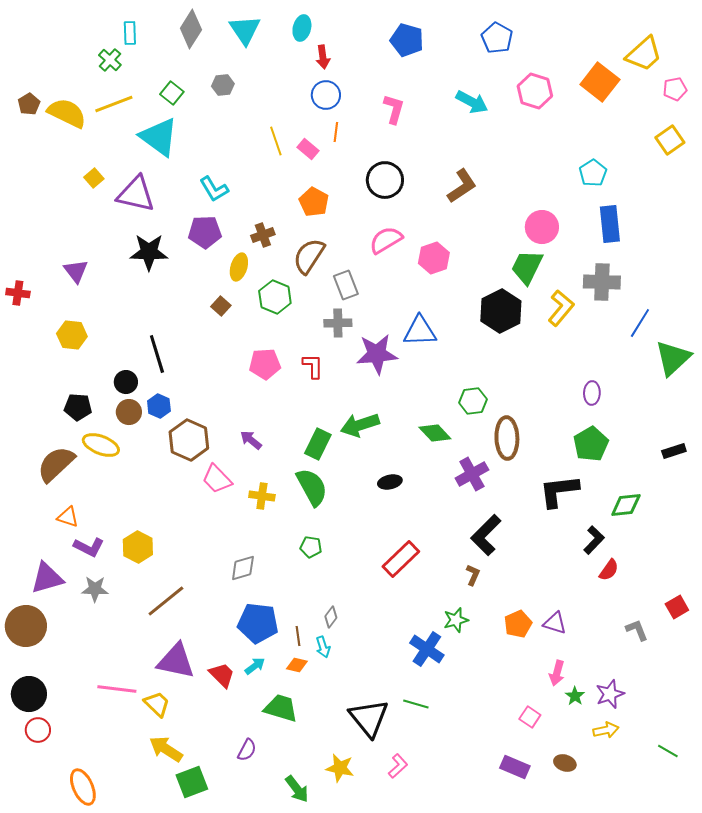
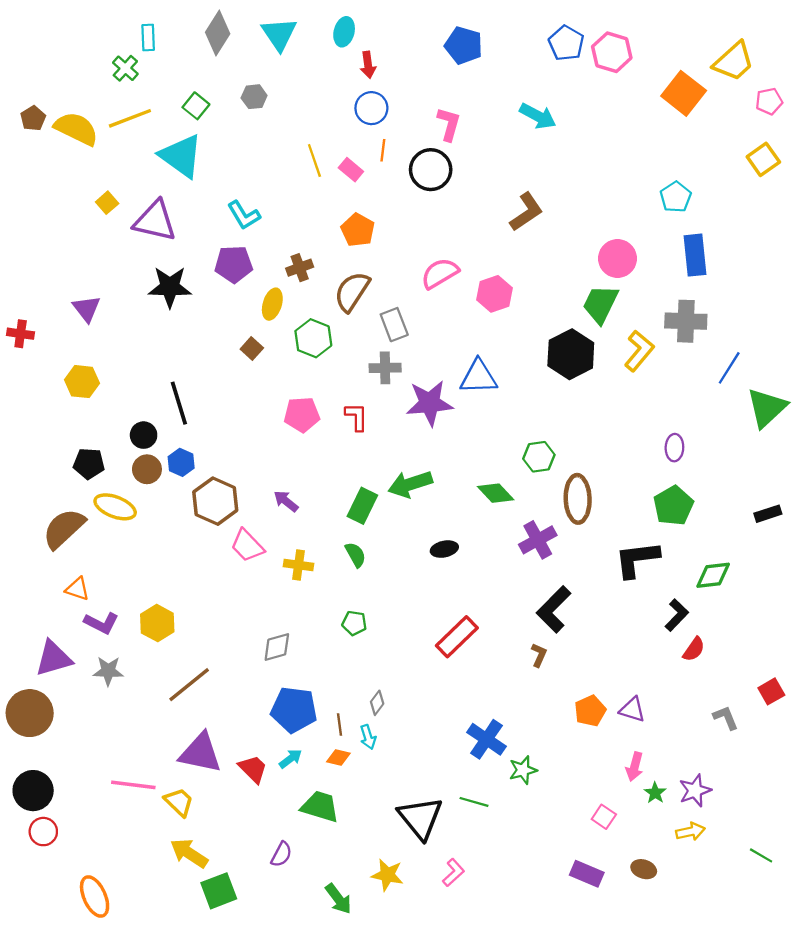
pink hexagon: (535, 91) -> (612, 52), moved
black circle: (385, 180) -> (431, 170), moved
green semicircle: (312, 487) -> (355, 555), size x0.6
green star: (456, 620) -> (523, 770), moved

